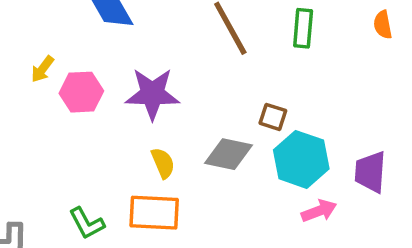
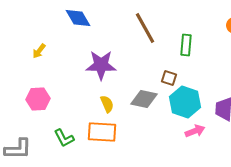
green rectangle: (303, 28) -> (186, 45), moved
pink hexagon: (81, 92) -> (38, 99), moved

